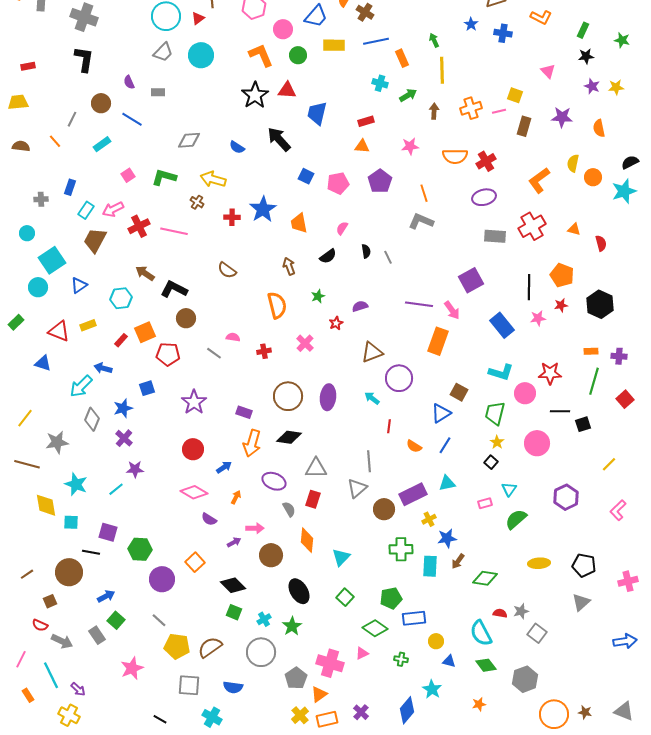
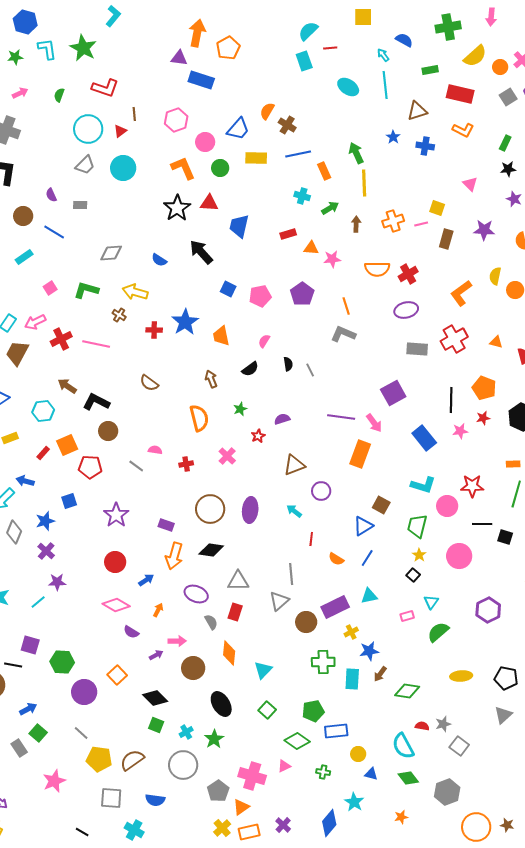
green arrow: (434, 40) -> (356, 153), size x1.5
orange triangle: (362, 146) -> (311, 248), moved
purple circle: (399, 378) -> (321, 491), size x0.7
black square: (583, 424) -> (505, 537), turned 35

